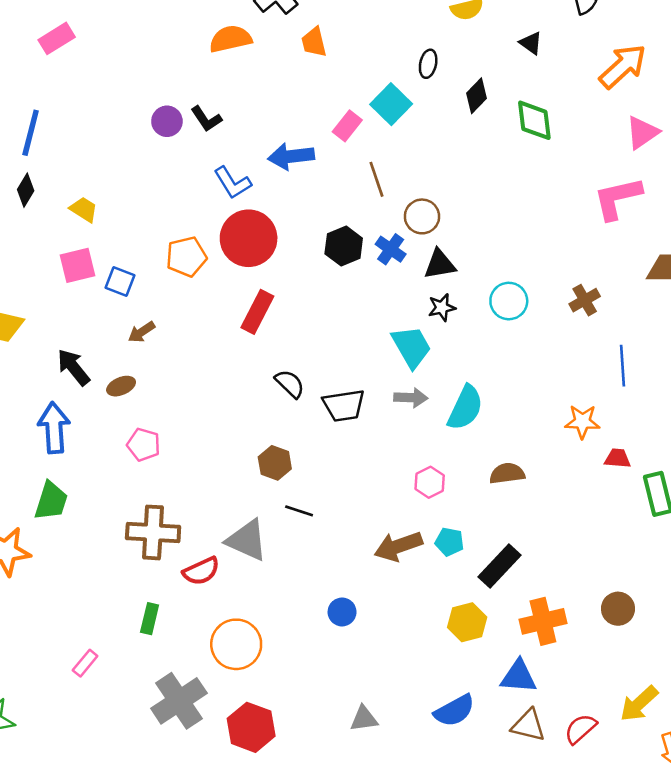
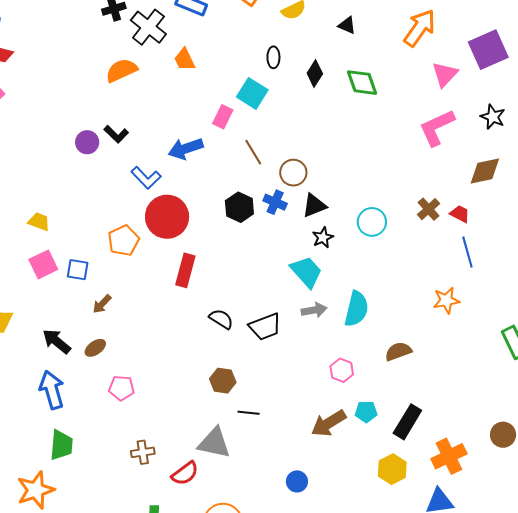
red trapezoid: (618, 458) -> (460, 214), moved, turned 35
brown cross: (153, 532) -> (143, 452), size x0.6

